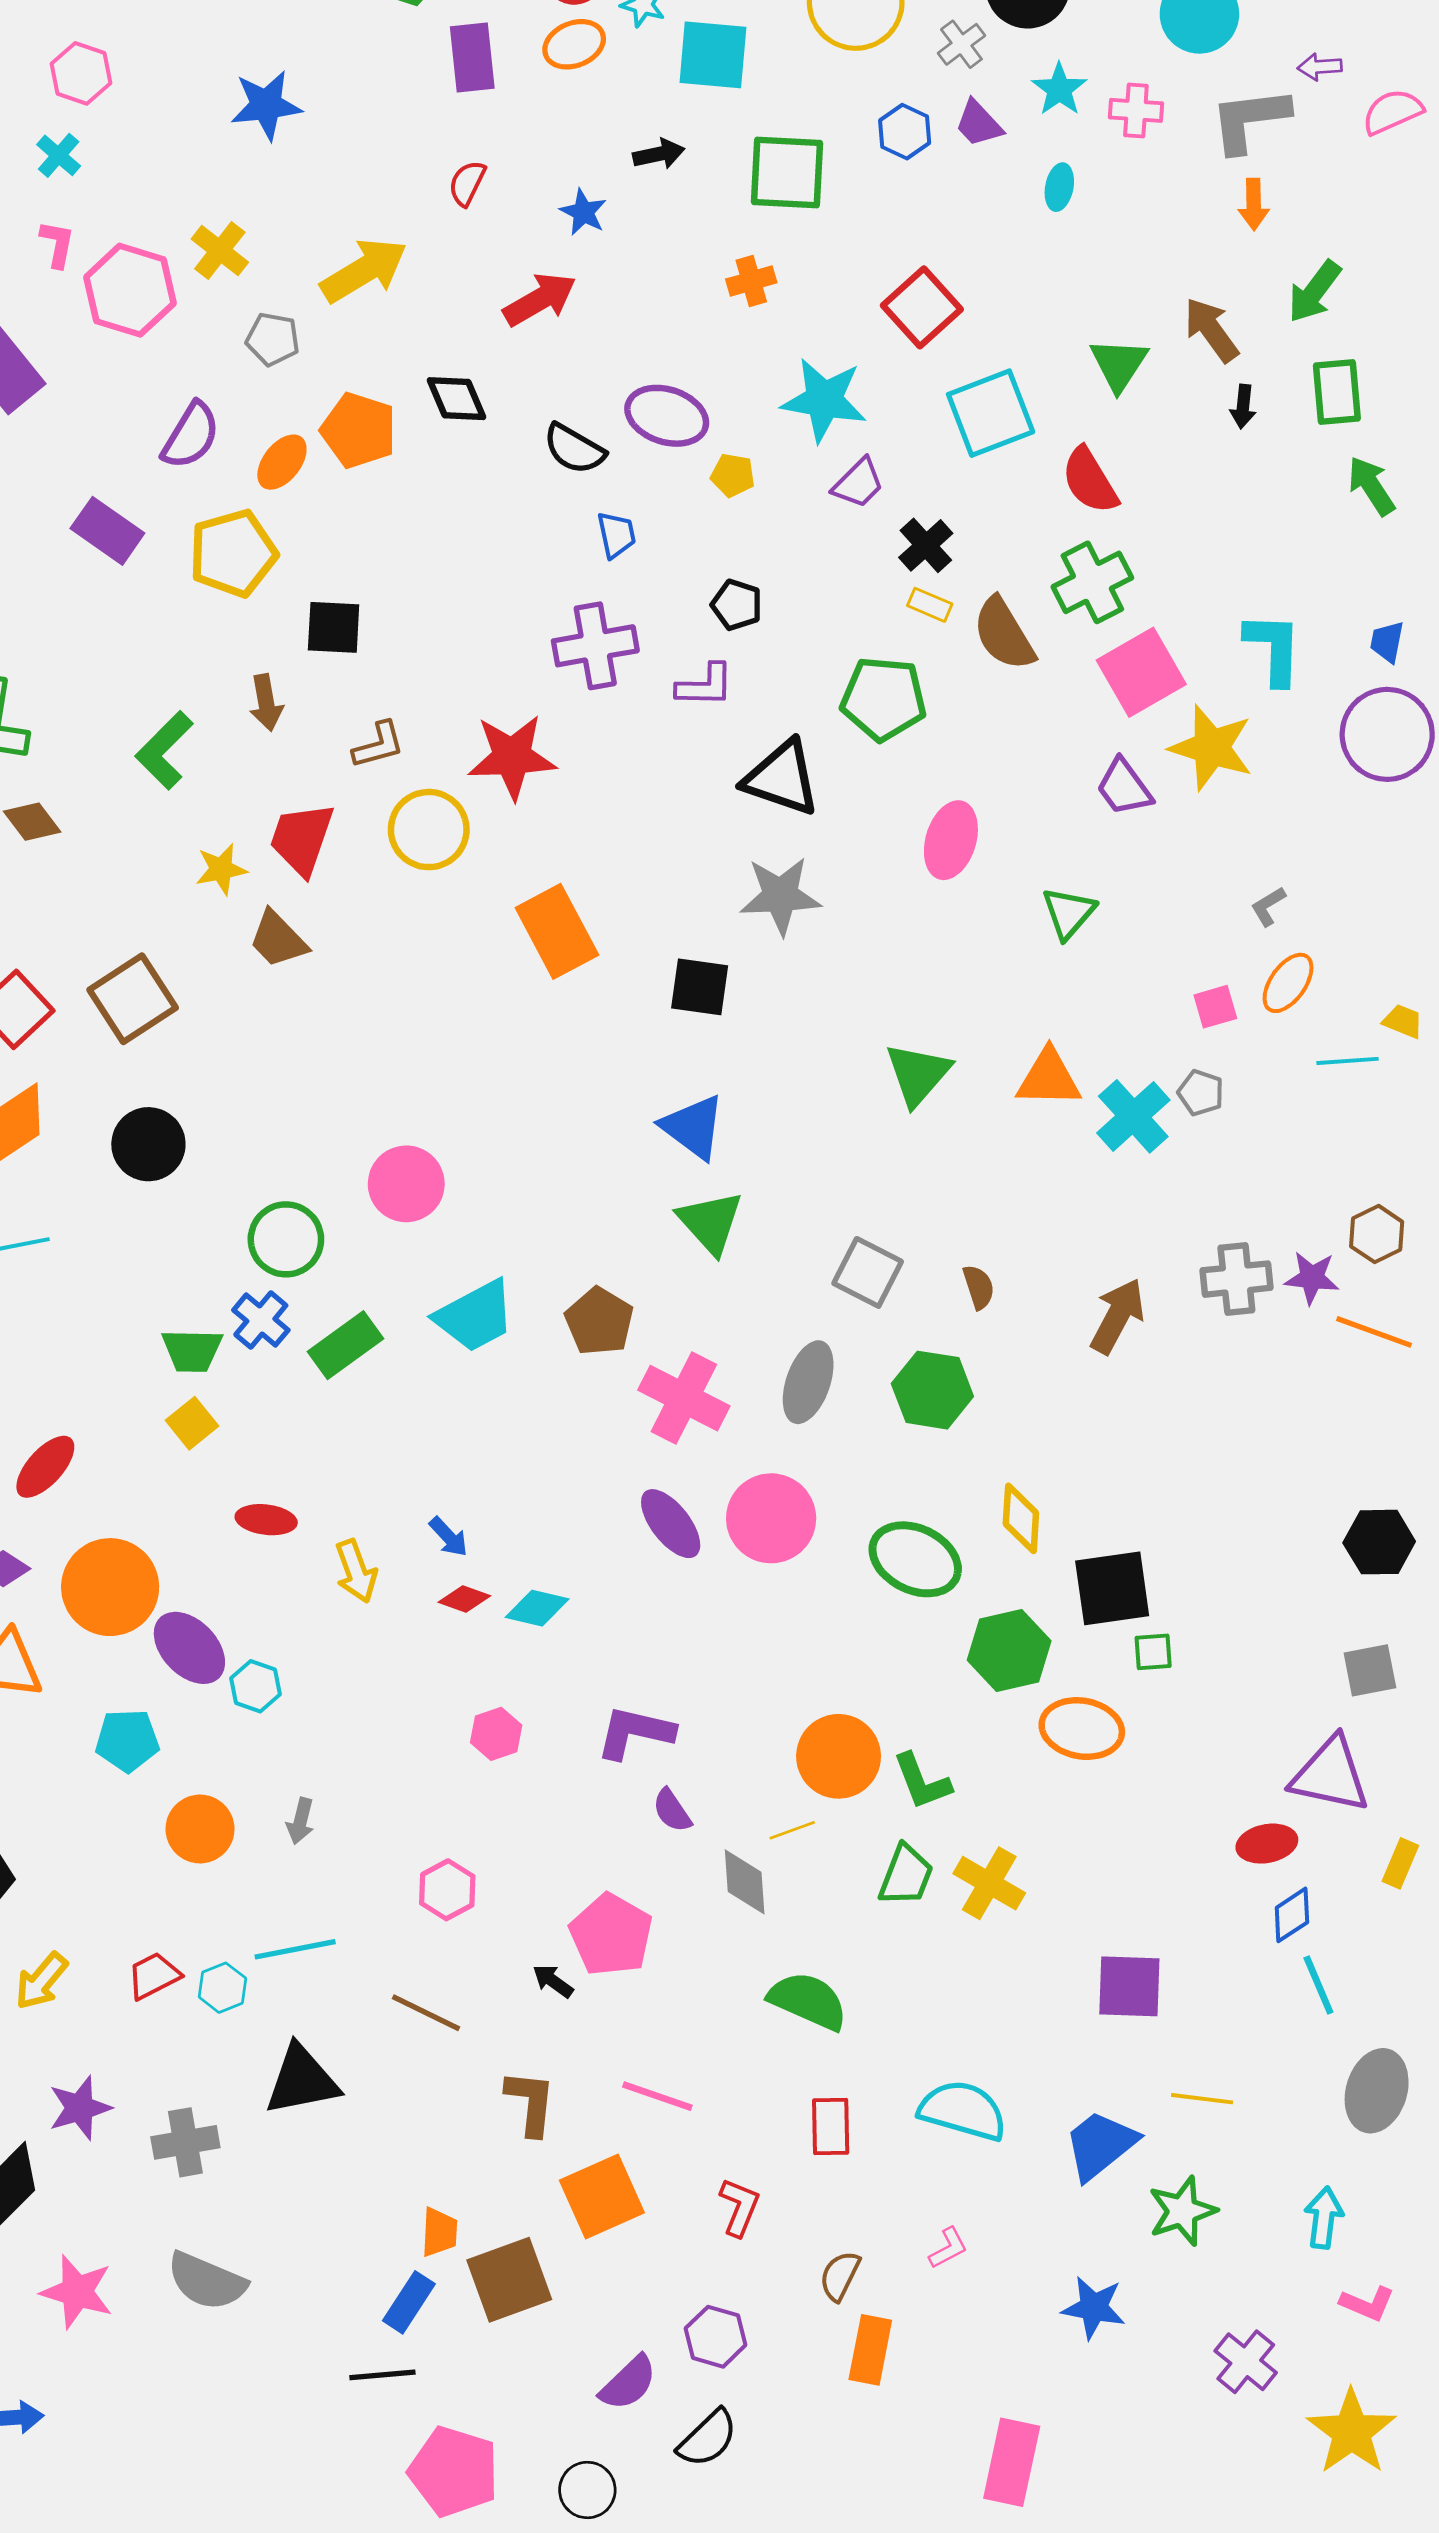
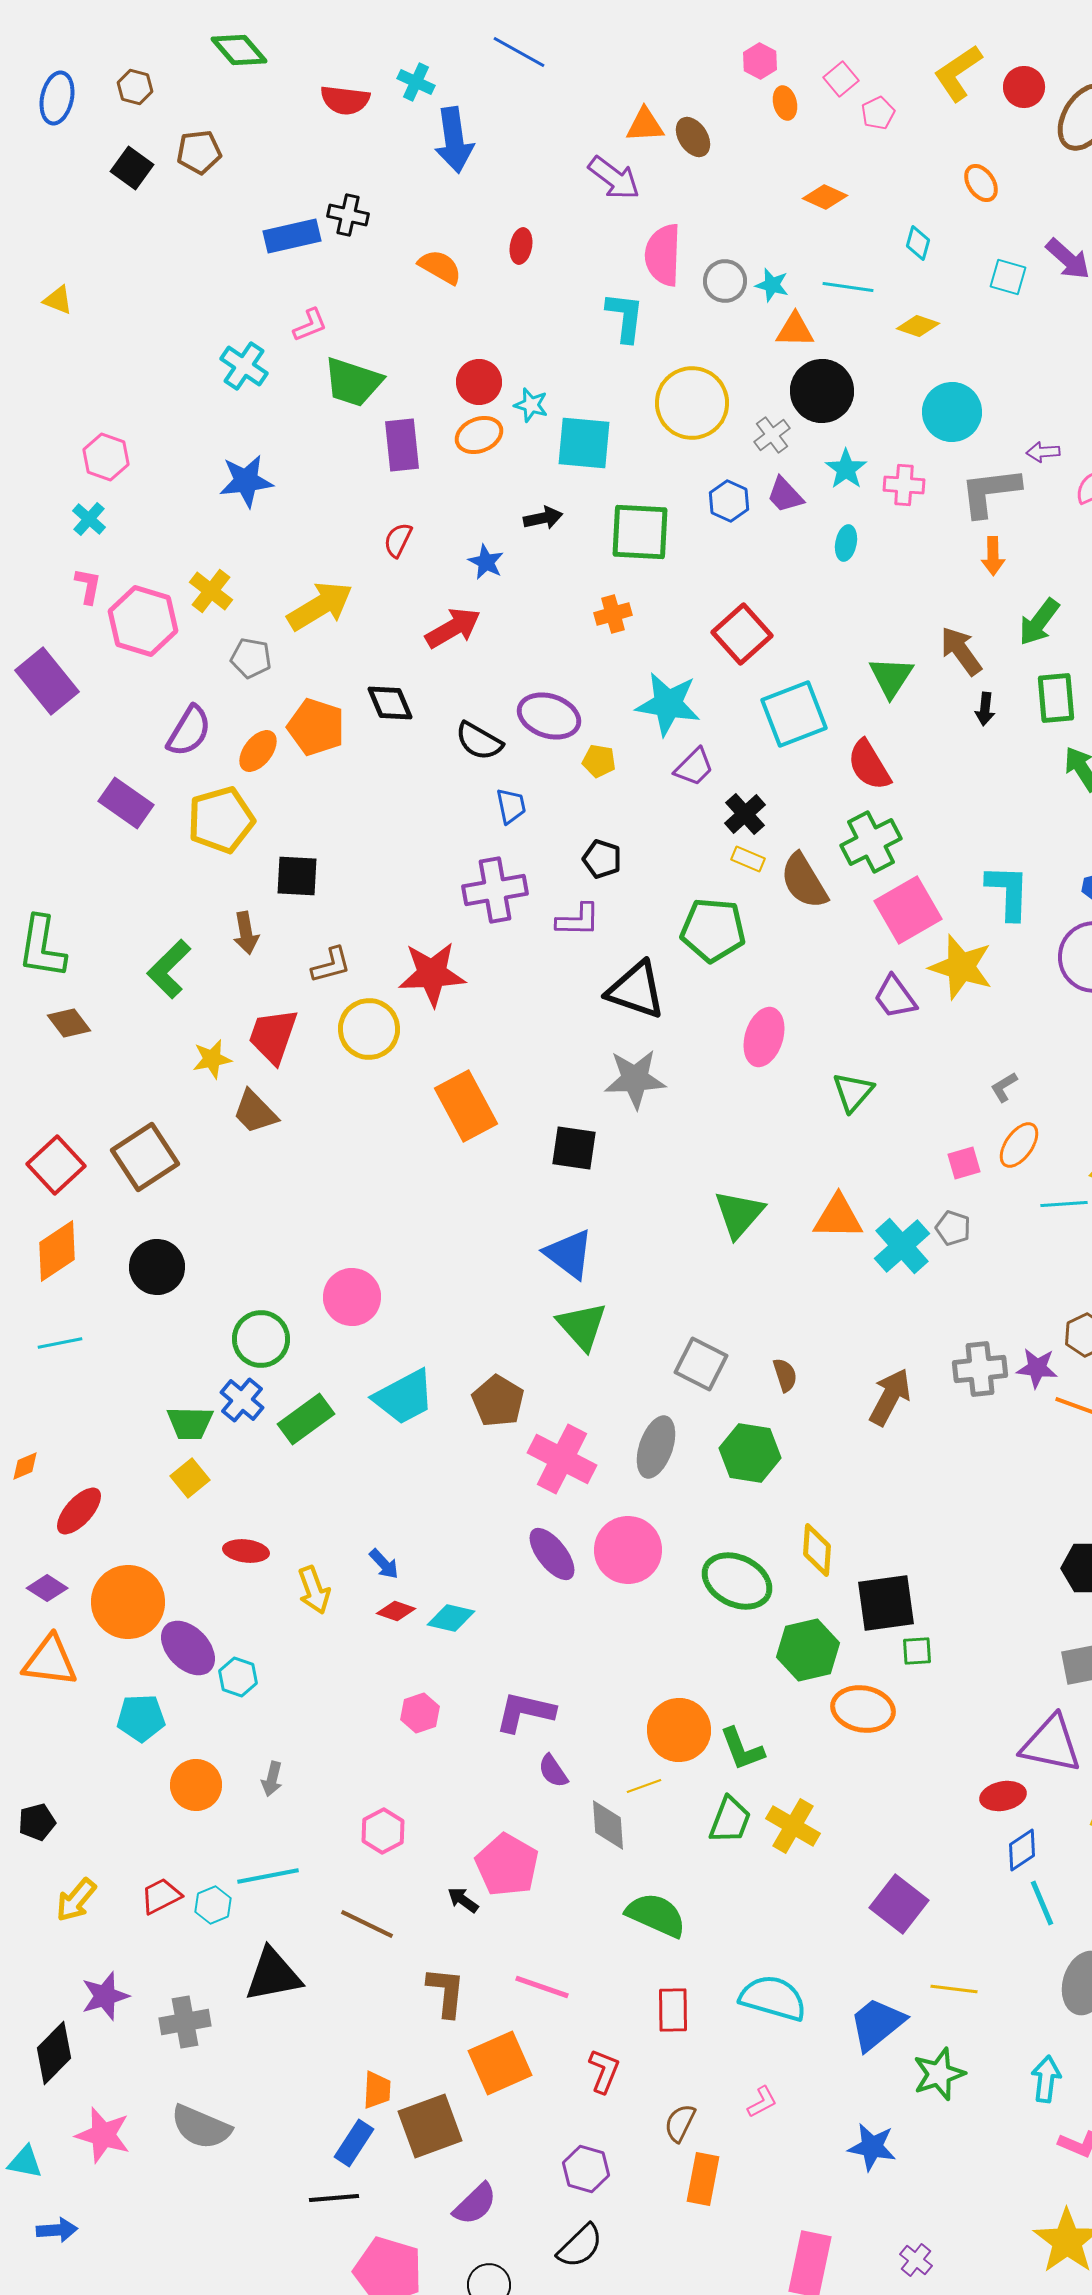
purple square: (1129, 1986) -> (899, 1904), turned 36
purple cross: (1246, 2362) -> (916, 2260), moved, size x0.7
purple semicircle: (628, 2383) -> (475, 2204), moved

